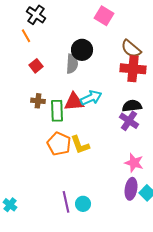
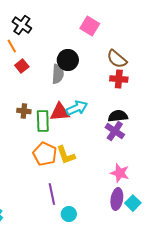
red square: (36, 66) -> (22, 66), moved
red cross: (133, 69) -> (119, 79), size x0.7
purple line: (66, 202) -> (52, 194), moved

